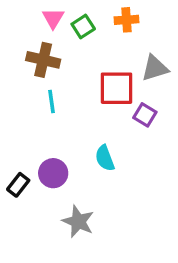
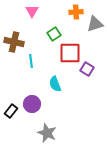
green square: (83, 27) -> (54, 34), moved
brown cross: (43, 60) -> (14, 42), moved
gray triangle: (155, 68) -> (95, 24), moved
cyan semicircle: (105, 158) -> (55, 84), moved

